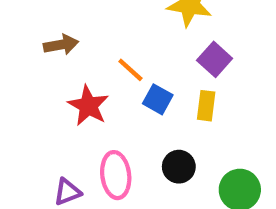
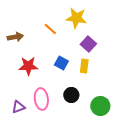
orange line: (130, 70) -> (50, 29), moved
red star: (88, 106) -> (28, 66), turned -30

